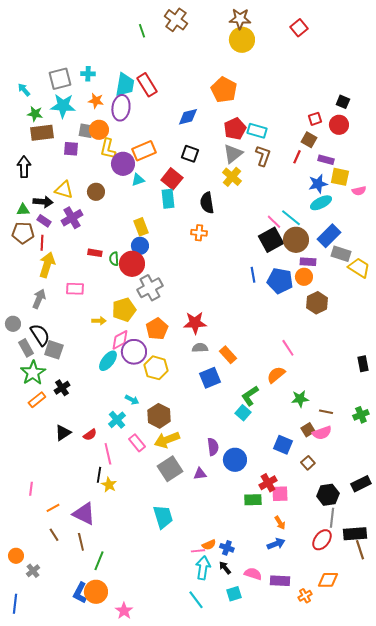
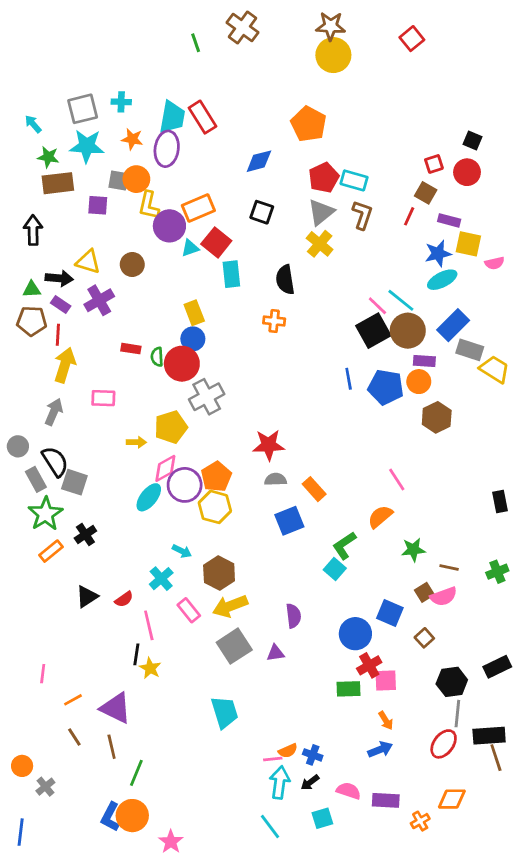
red square: (172, 179) -> (216, 242), moved
orange pentagon: (157, 329) -> (216, 477), moved
blue circle: (235, 460) -> (355, 634), moved
black arrow: (225, 568) -> (310, 782), turned -88

